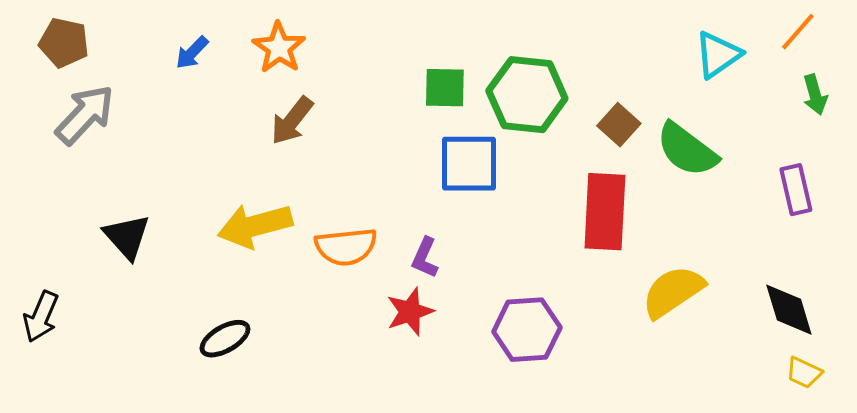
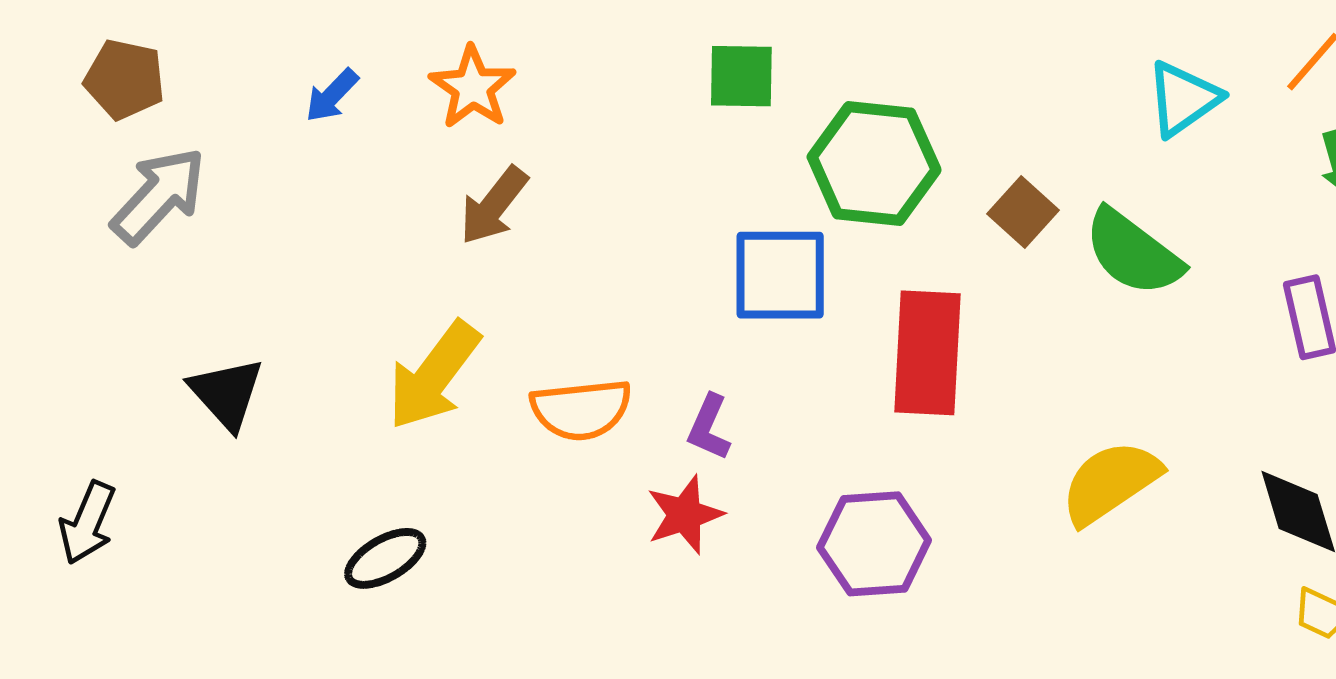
green square: (445, 88) -> (741, 76), moved
red rectangle: (605, 212) -> (928, 353), moved
yellow arrow: (255, 226) -> (434, 376), turned -38

